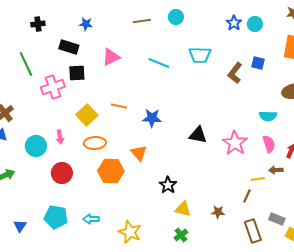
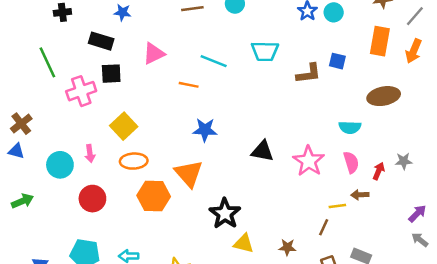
brown L-shape: (235, 73) -> (309, 74), turned -135
orange line: (119, 106) -> (189, 85), moved
orange triangle: (139, 153) -> (189, 174), size x1.4
black star: (168, 185) -> (225, 214), size x1.4

